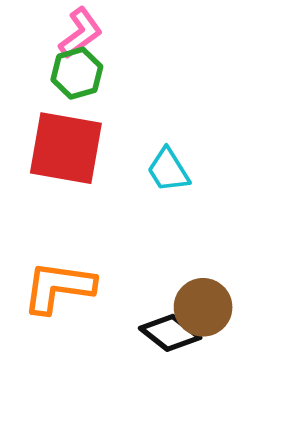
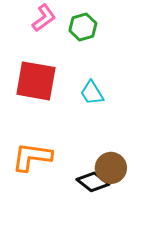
green hexagon: (77, 73) -> (83, 27), moved

